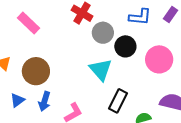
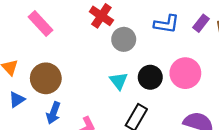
black circle: (125, 46) -> (150, 77), moved
cyan triangle: (101, 70) -> (119, 81), size x0.7
blue triangle: (17, 100) -> (17, 100), moved

